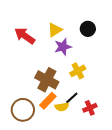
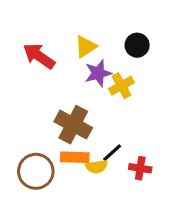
yellow cross: (78, 71) -> (121, 86), moved
orange rectangle: (48, 101) -> (75, 157), turned 48
red cross: (90, 108) -> (140, 168), turned 32

